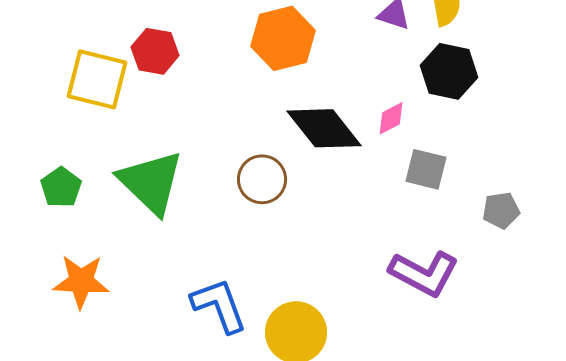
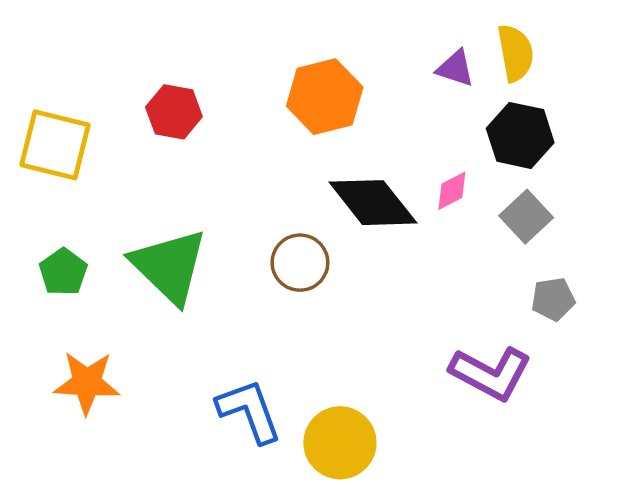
yellow square: (97, 79) -> (55, 145), moved
gray square: (426, 169) -> (526, 217), moved, turned 33
gray pentagon: (501, 210) -> (553, 299), moved

